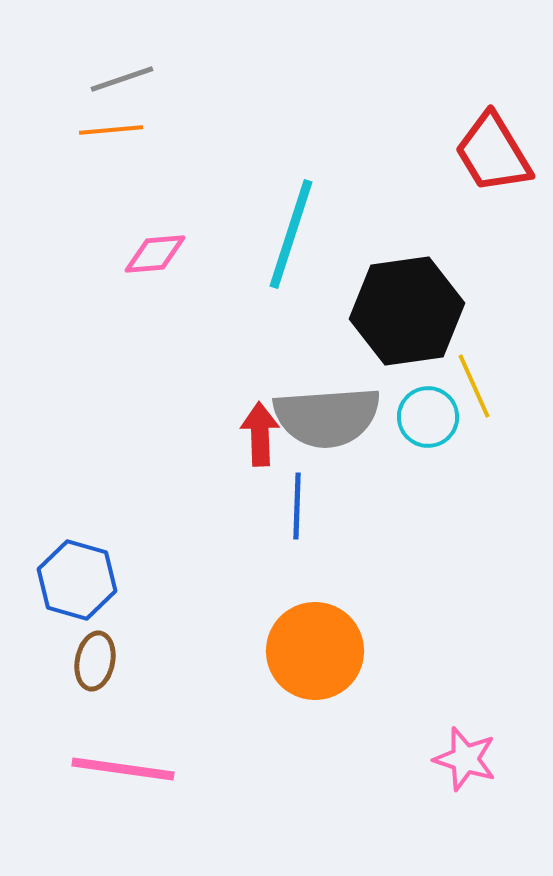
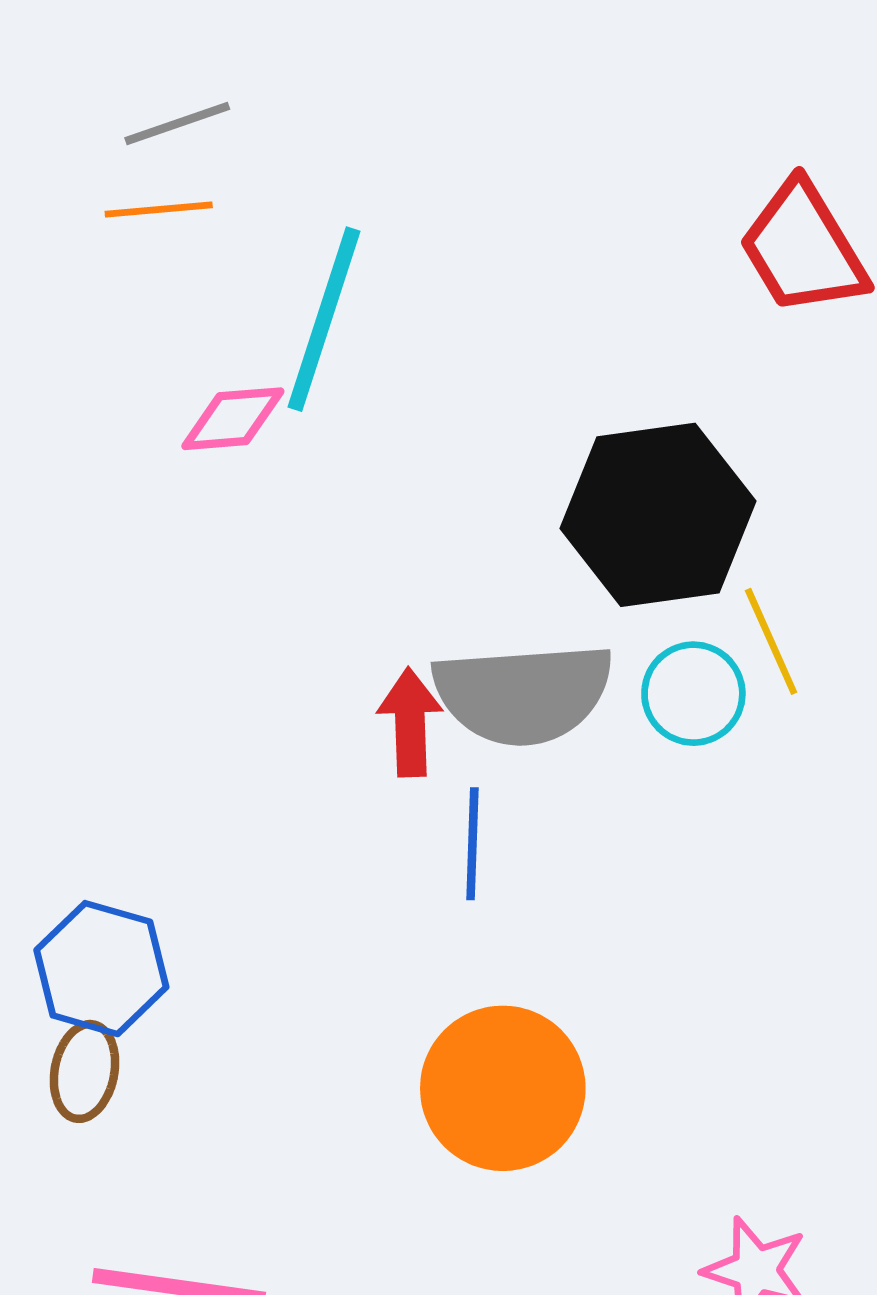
cyan line: (291, 234) -> (324, 319), moved
brown ellipse: (95, 661) -> (84, 1071), moved

